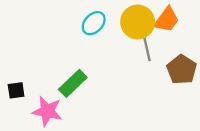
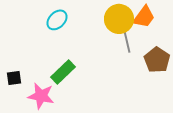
cyan ellipse: (94, 23) -> (57, 20), moved

